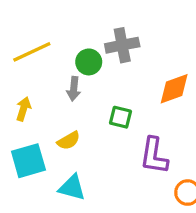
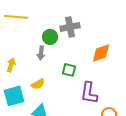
yellow line: (32, 52) -> (16, 17), moved, turned 30

